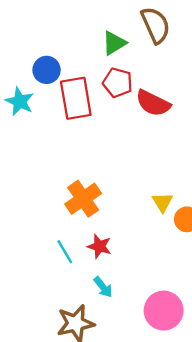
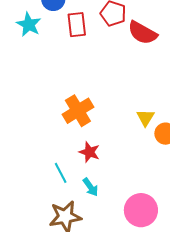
red rectangle: (76, 98) -> (77, 25), size x0.7
cyan line: (65, 252) -> (61, 173), moved

